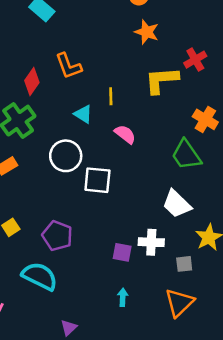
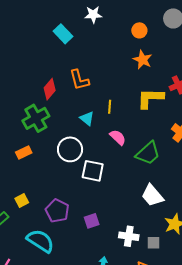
green trapezoid: (186, 155) -> (148, 153), moved, turned -104
white cross: (151, 242) -> (129, 236), moved
purple square: (122, 252) -> (92, 221), moved, turned -35

